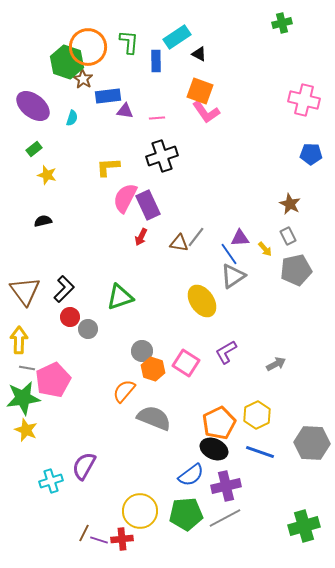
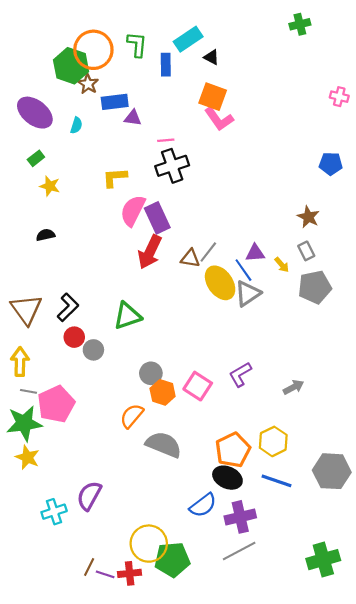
pink cross: (304, 100) -> (339, 97), moved, size x0.6
pink line: (157, 118) -> (166, 140), moved
red arrow: (141, 237) -> (150, 252), size x1.8
yellow ellipse: (202, 301) -> (220, 283), moved
green pentagon: (186, 514) -> (172, 560), moved

